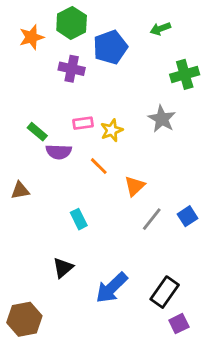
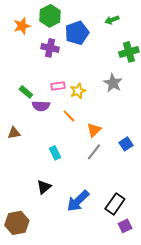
blue square: (188, 216) -> (126, 144), moved
gray line: (152, 219) -> (94, 152), moved

